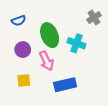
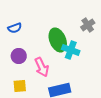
green ellipse: (50, 35) -> (58, 40), moved

